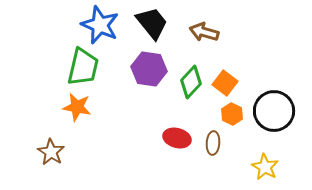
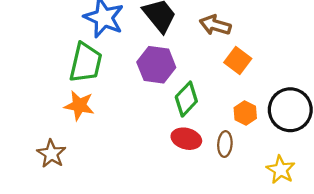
green diamond: (191, 82) -> (186, 99), moved
orange square: (225, 83) -> (238, 60), moved

